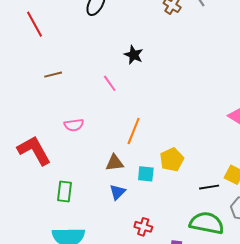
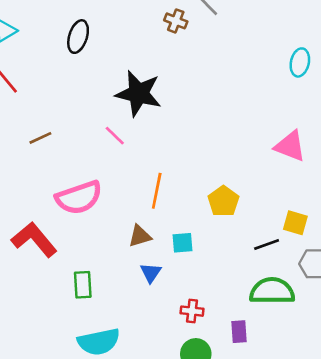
black star: (134, 55) -> (139, 93), size x1.8
pink semicircle: (74, 125) -> (79, 197), size x1.8
yellow pentagon: (172, 160) -> (223, 201), moved

